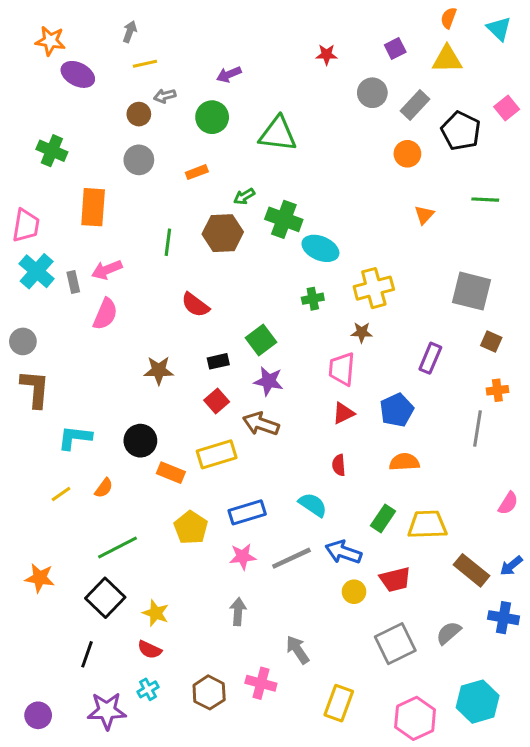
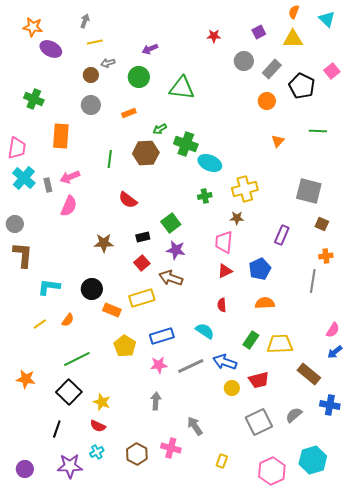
blue arrow: (511, 566) -> (335, 352), moved
yellow rectangle: (339, 703) -> (222, 461), size x0.6

